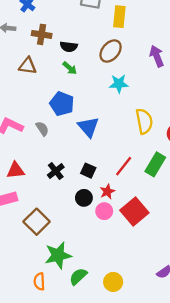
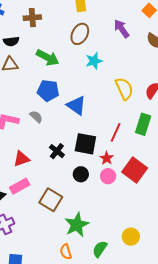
brown cross: (42, 34) -> (32, 18), moved
black semicircle: (69, 47) -> (11, 41), moved
green arrow: (70, 68) -> (48, 58), size x1.6
black square: (88, 171) -> (85, 144), size x1.6
black circle: (84, 198) -> (81, 174), moved
green semicircle: (78, 276) -> (100, 249), moved

